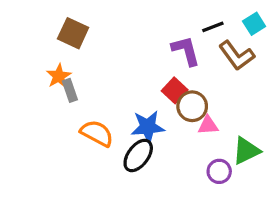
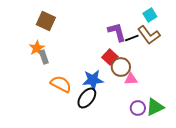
cyan square: (254, 24) -> (150, 15), moved
black line: (213, 27) -> (132, 38), moved
green triangle: (246, 151) -> (155, 107), moved

